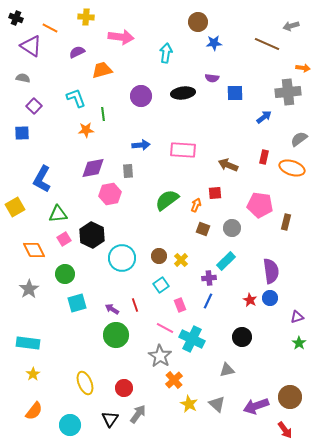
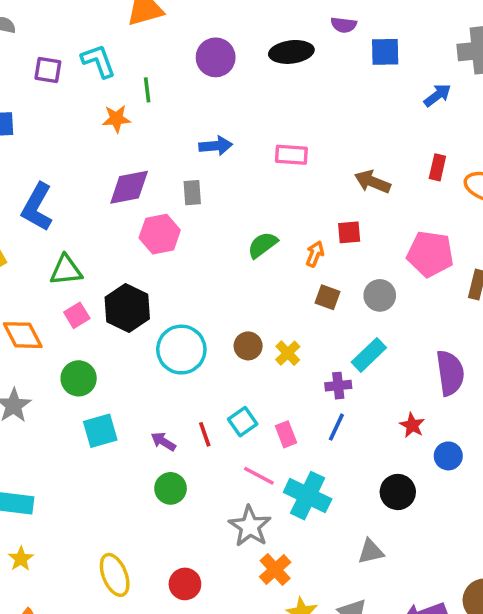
purple square: (34, 106) -> (48, 70), moved, turned -35
pink rectangle: (183, 150) -> (291, 155), size x0.7
green semicircle: (167, 200) -> (263, 245), size x0.7
cyan square: (161, 285) -> (243, 422), moved
blue circle: (270, 298) -> (448, 456), moved
green circle: (116, 335) -> (171, 488), size x0.7

